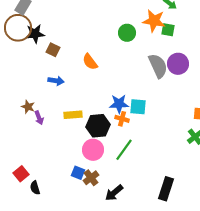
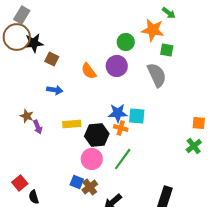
green square: (168, 30) -> (167, 50), moved
purple circle: (178, 64) -> (117, 66), moved

